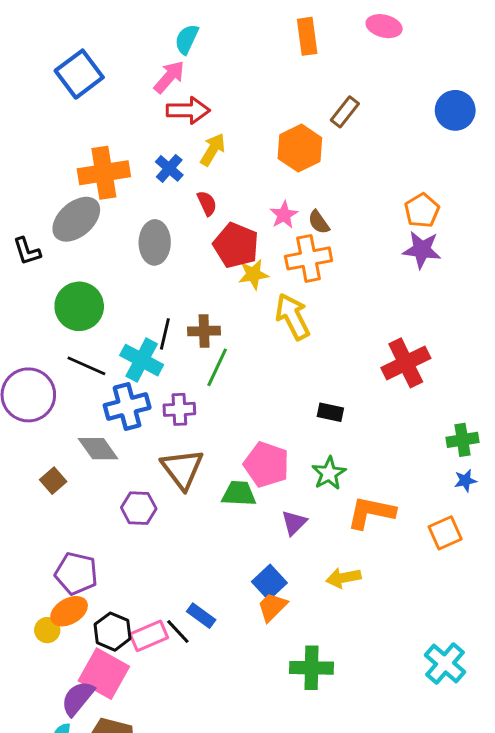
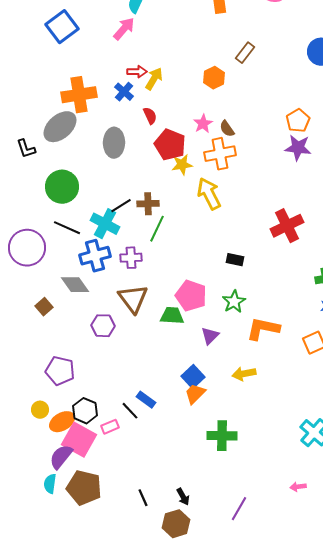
red arrow: (188, 110) -> (137, 72), moved, size x0.7
orange hexagon: (300, 148) -> (214, 78), size x0.7
black line: (165, 334) -> (121, 206), turned 45
orange ellipse: (69, 611) -> (62, 422), moved
pink rectangle: (149, 636) -> (110, 427), moved, size x0.7

